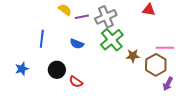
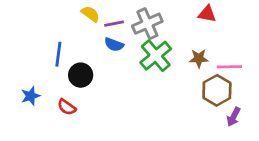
blue semicircle: (77, 44) -> (114, 44), moved
brown star: (133, 56) -> (199, 58), moved
black circle: (57, 70) -> (81, 75), moved
red semicircle: (76, 82) -> (67, 107), moved

